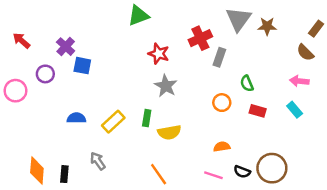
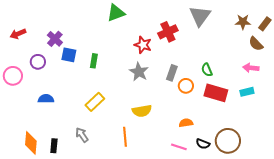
brown star: (267, 26) -> (243, 22), moved
red arrow: (21, 41) -> (18, 34), turned -63
red star: (159, 54) -> (143, 45), moved
gray rectangle: (219, 57) -> (172, 73), moved
cyan rectangle: (295, 110) -> (247, 92), turned -64
red rectangle: (258, 111) -> (216, 93), size x1.6
blue semicircle: (76, 118) -> (46, 99), moved
green rectangle: (147, 118) -> (94, 61), moved
orange line: (159, 174) -> (125, 137), moved, turned 30

